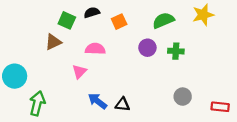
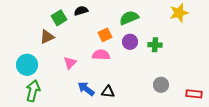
green square: (67, 20) -> (59, 18), turned 35
green semicircle: (163, 20) -> (129, 18), moved
orange square: (119, 22) -> (105, 35), moved
pink semicircle: (95, 49) -> (101, 55), moved
cyan circle: (15, 76) -> (27, 65), moved

